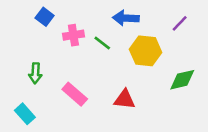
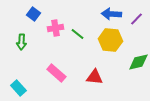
blue arrow: (126, 18) -> (111, 14), moved
green arrow: (35, 73) -> (21, 42), moved

